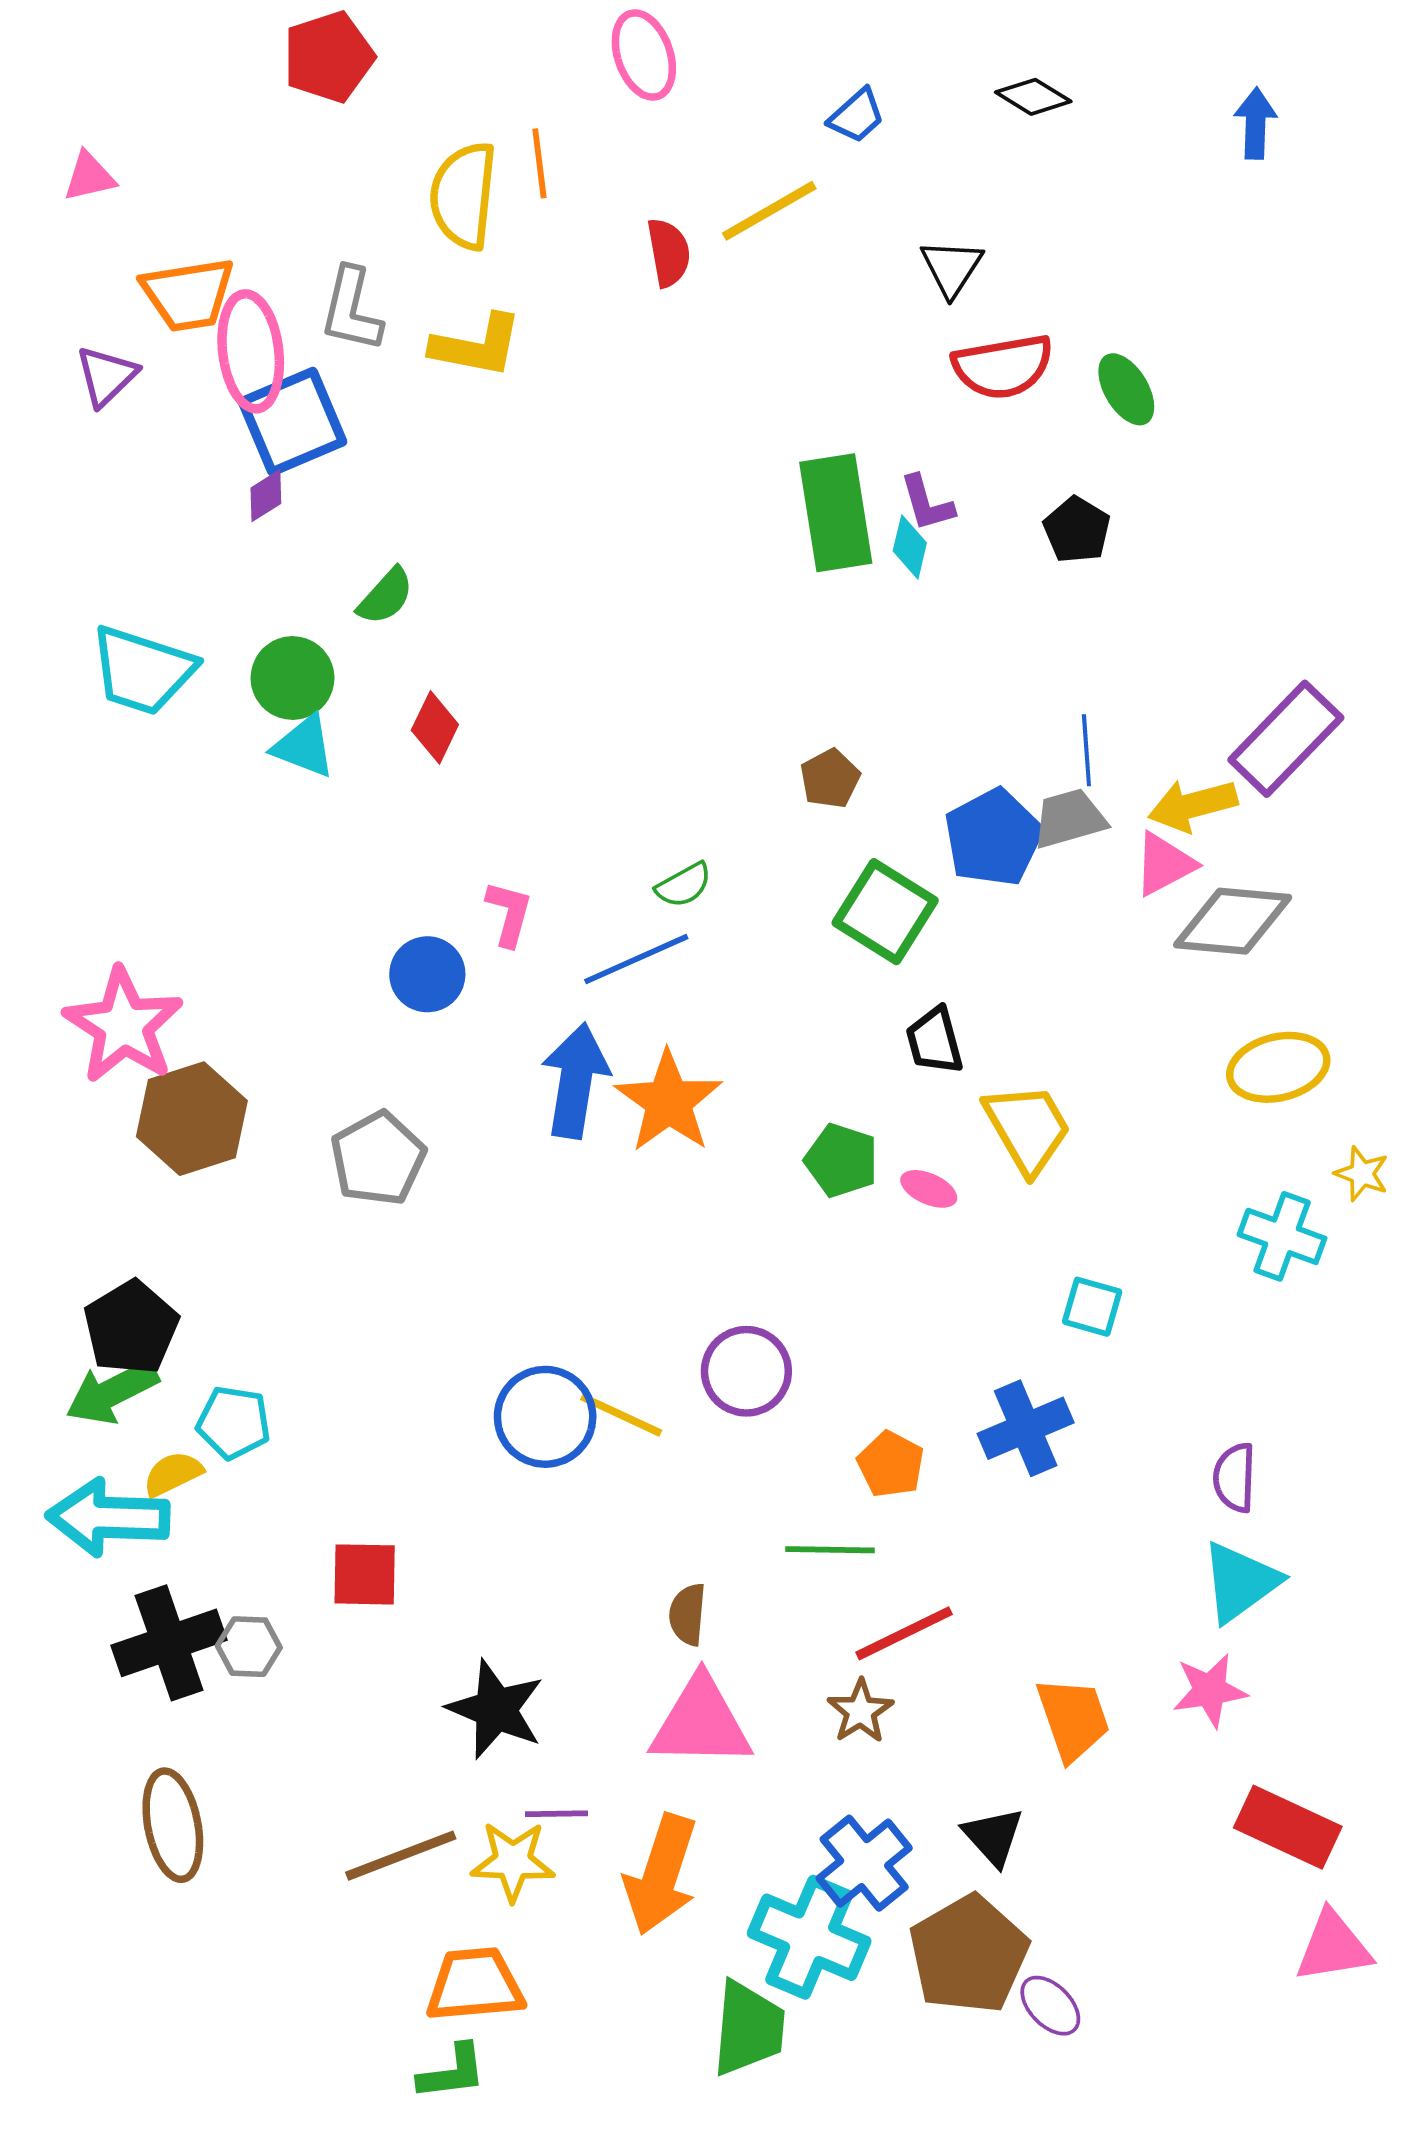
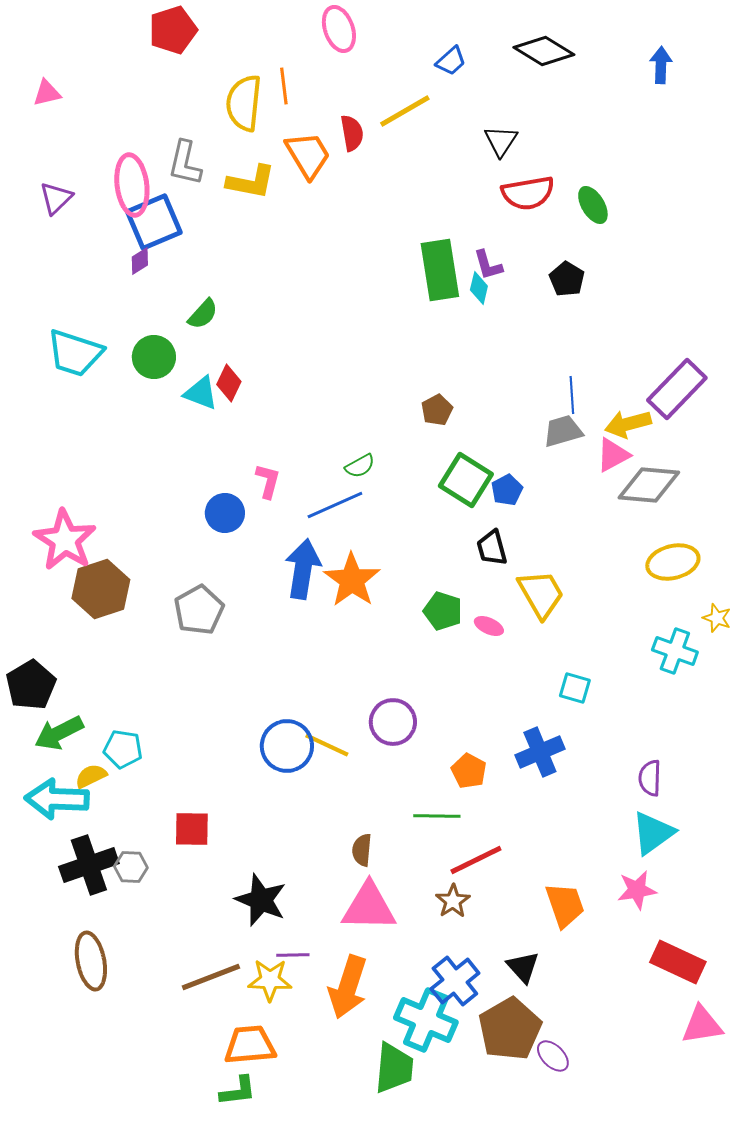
black diamond: (1033, 97) -> (544, 51), size x1.5
orange trapezoid: (188, 294) -> (308, 155), moved, turned -112
cyan triangle: (304, 746) -> (201, 393), moved
blue pentagon: (993, 838) -> (507, 490), moved, size x0.6
black pentagon: (131, 1328) -> (31, 685), moved

